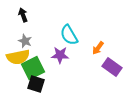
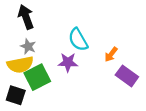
black arrow: (23, 15) -> (26, 17), size x1.5
black square: (36, 84) -> (16, 95), moved

